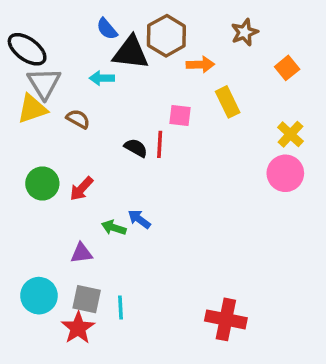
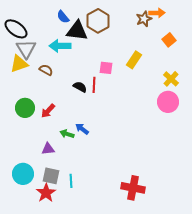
orange arrow: (200, 65) -> (157, 13), moved
cyan arrow: (102, 78) -> (60, 46), size x1.5
yellow rectangle: (228, 102) -> (134, 60), turned 60

